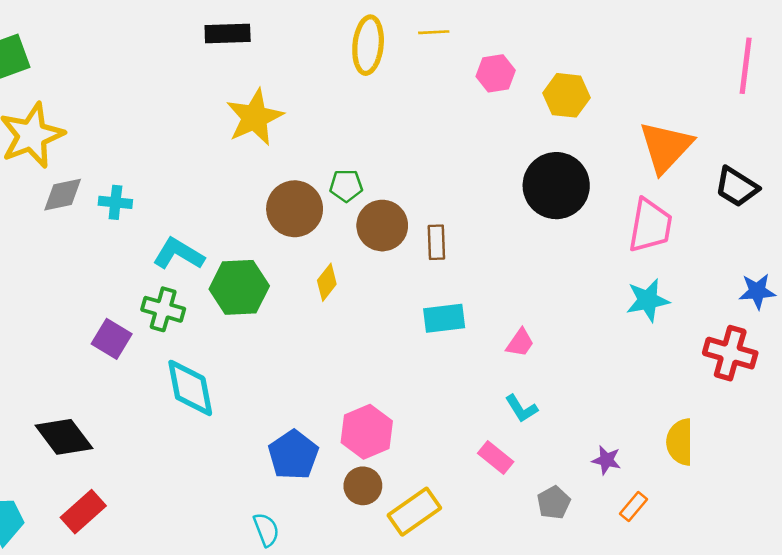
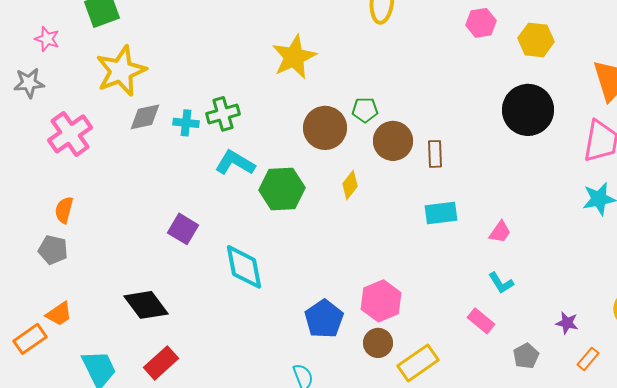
green cross: (163, 309) -> (223, 114), moved, turned -32

